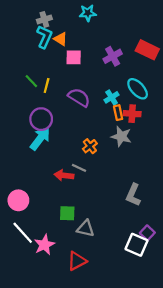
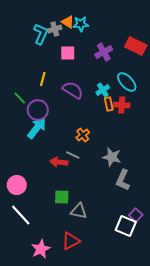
cyan star: (88, 13) -> (81, 24), moved
gray cross: (44, 19) -> (55, 29), moved
orange triangle: (61, 39) -> (68, 22), moved
green line: (31, 81) -> (20, 98), moved
gray star: (121, 136) -> (112, 157), moved
pink star: (44, 245) -> (41, 249), moved

